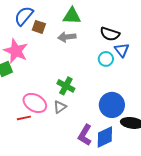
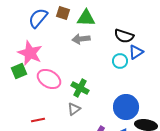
brown square: (39, 27) -> (63, 13), moved
blue triangle: (122, 50) -> (136, 52), turned 35
pink ellipse: (35, 103) -> (49, 79), moved

